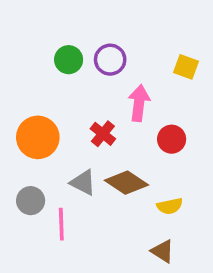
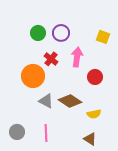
red cross: (103, 134) -> (51, 59), moved
orange circle: (38, 137) -> (33, 76), moved
gray circle: (31, 201) -> (17, 132), moved
pink line: (61, 224) -> (46, 133), moved

